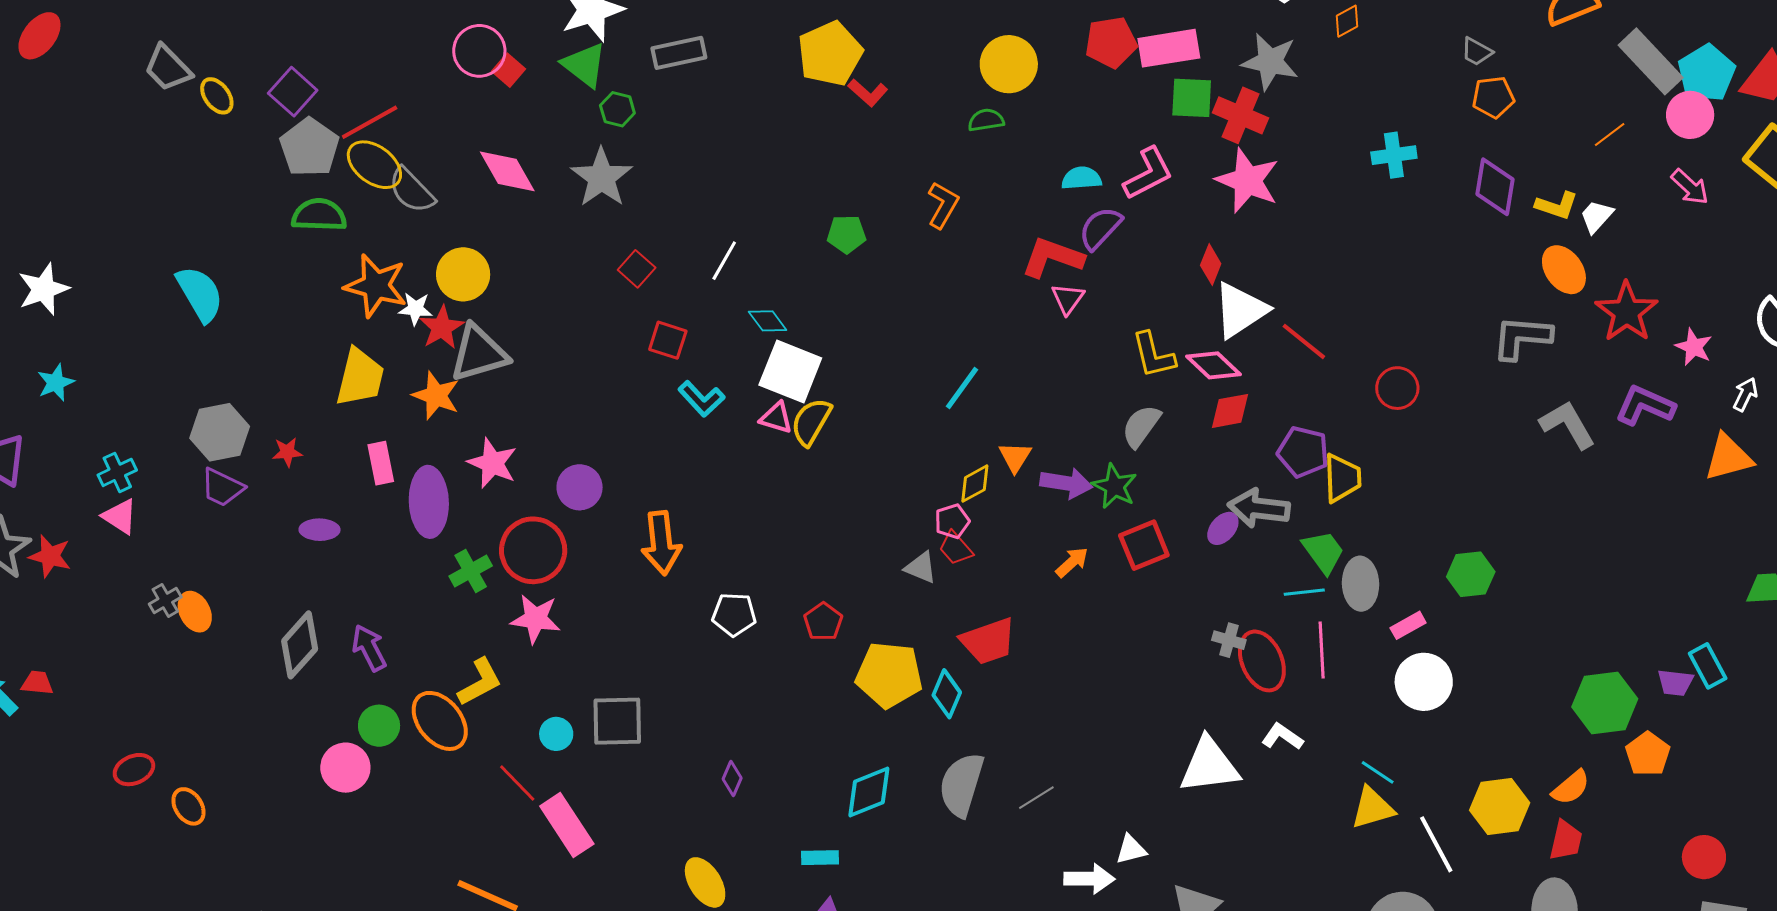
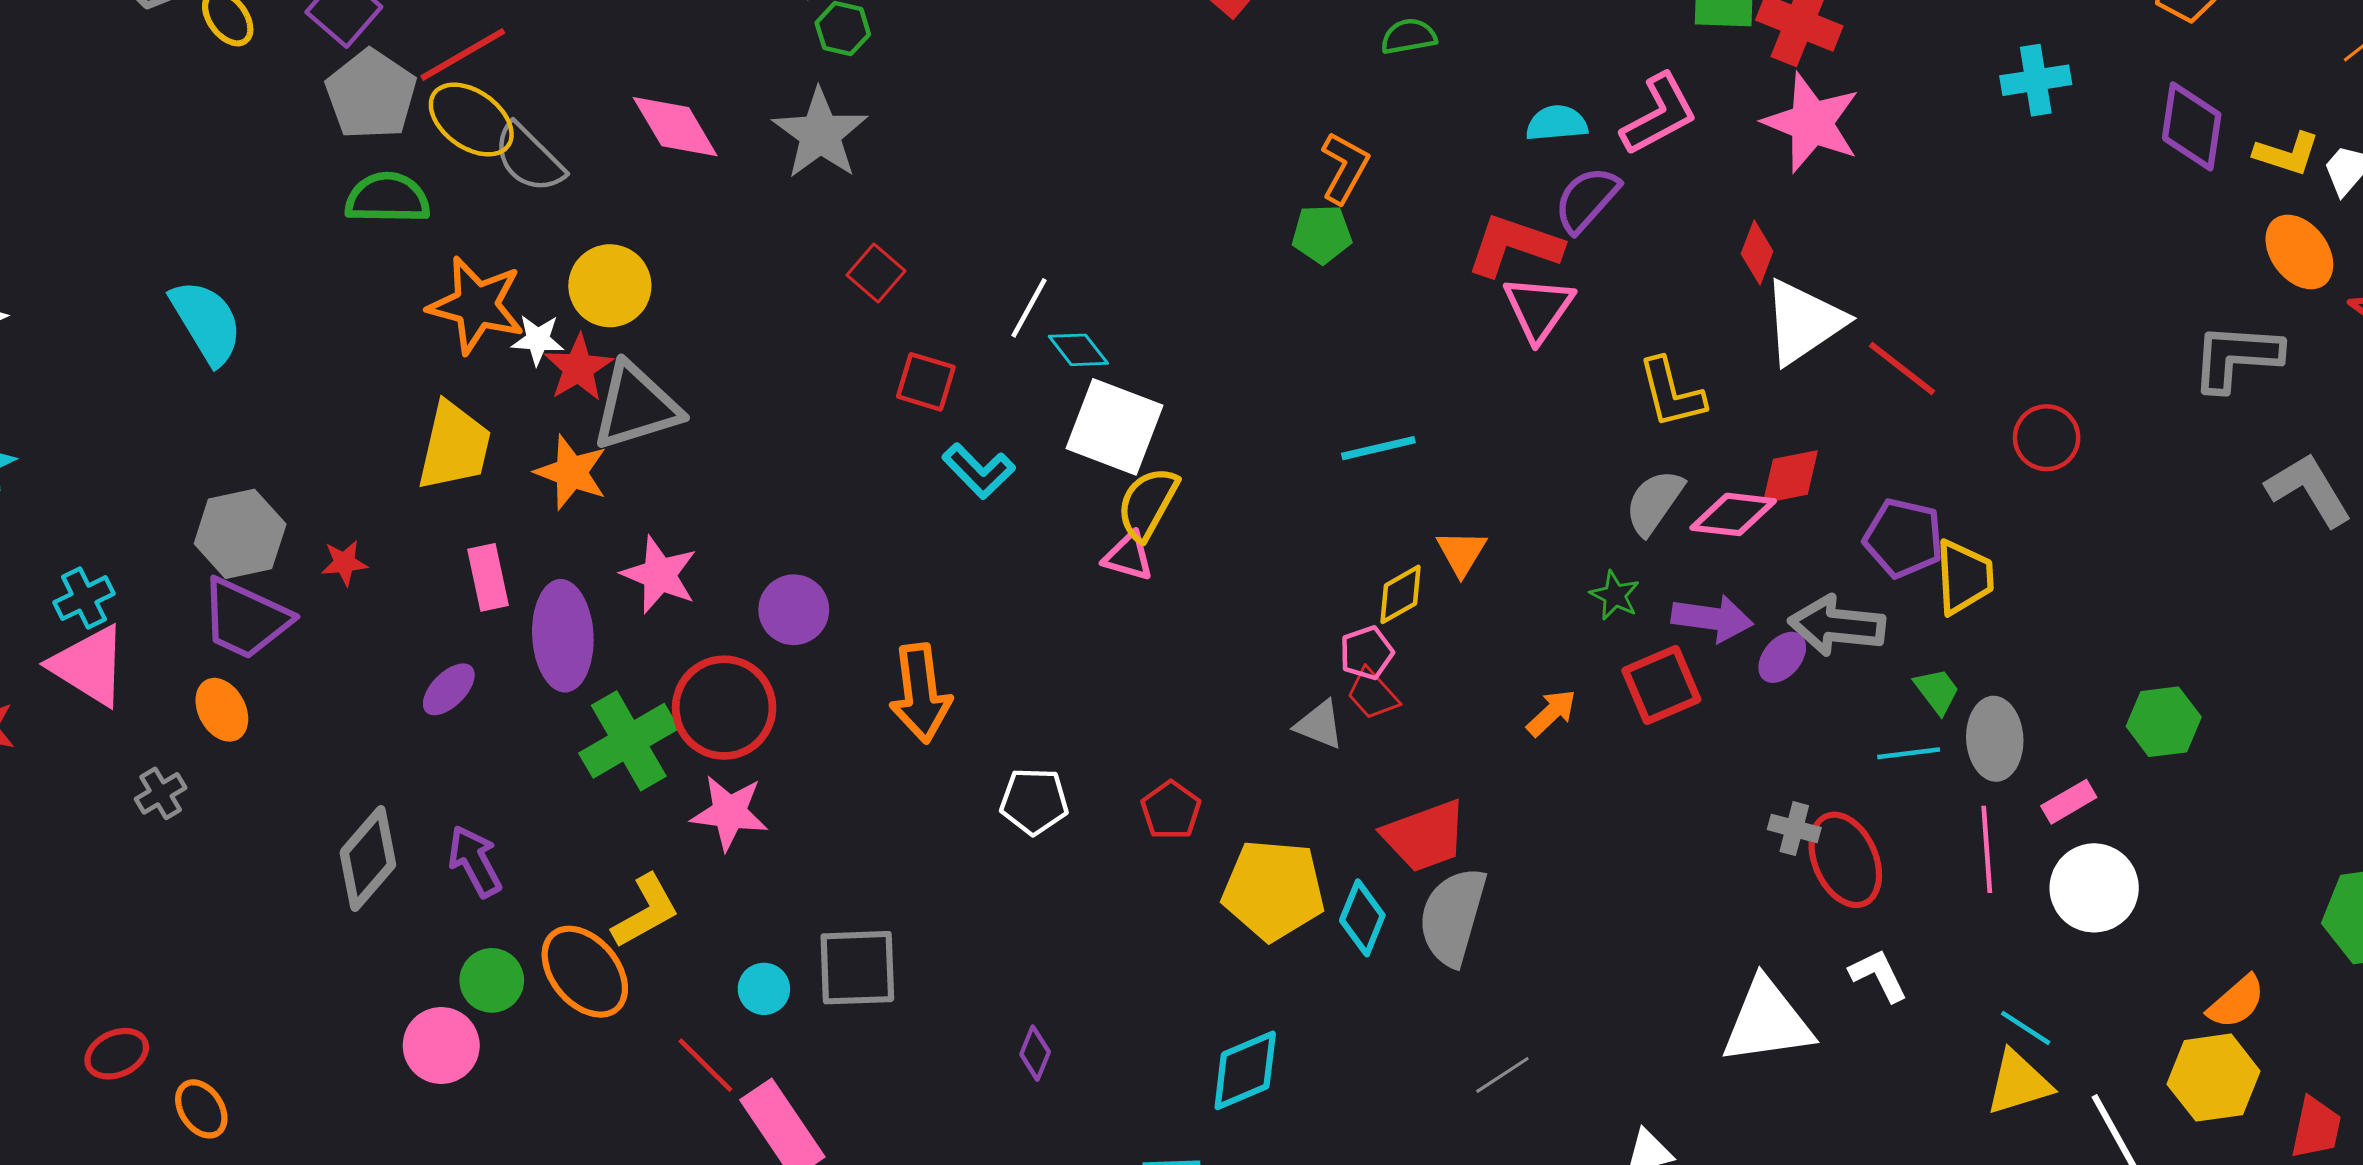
green pentagon: (847, 234) -> (1322, 234), moved
white line: (724, 261) -> (1029, 308), moved
pink triangle: (1068, 299) -> (1539, 308), size x1.4
pink diamond: (1214, 365) -> (1733, 514), moved, turned -36
cyan line: (962, 388) -> (1378, 448), turned 42
pink triangle: (776, 418) -> (1128, 556), moved
purple arrow: (1066, 483) -> (1712, 618), moved
green star: (1114, 486) -> (1615, 595), size x0.7
purple trapezoid: (222, 487) -> (245, 619), size x1.4
pink triangle: (120, 516) -> (89, 666), size x1.5
purple ellipse: (320, 530) -> (449, 689), moved, turned -45
green trapezoid: (1323, 552) -> (1937, 691), size x0.7
green cross: (471, 571) -> (629, 741), size x1.5
orange ellipse: (195, 612) -> (222, 710), moved
pink line: (1322, 650) -> (1987, 849), moved
white L-shape: (1282, 737) -> (1878, 975), turned 30
gray semicircle: (961, 785) -> (1453, 916), moved
orange semicircle: (1571, 787) -> (2236, 1002), moved

